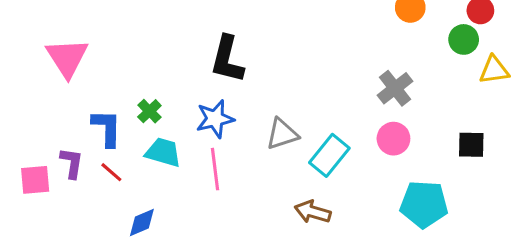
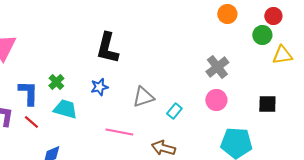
blue star: (215, 119) -> (99, 87), size x0.7
cyan rectangle: (329, 155) -> (174, 111), size x0.6
pink line: (215, 169) -> (119, 132), moved, turned -72

